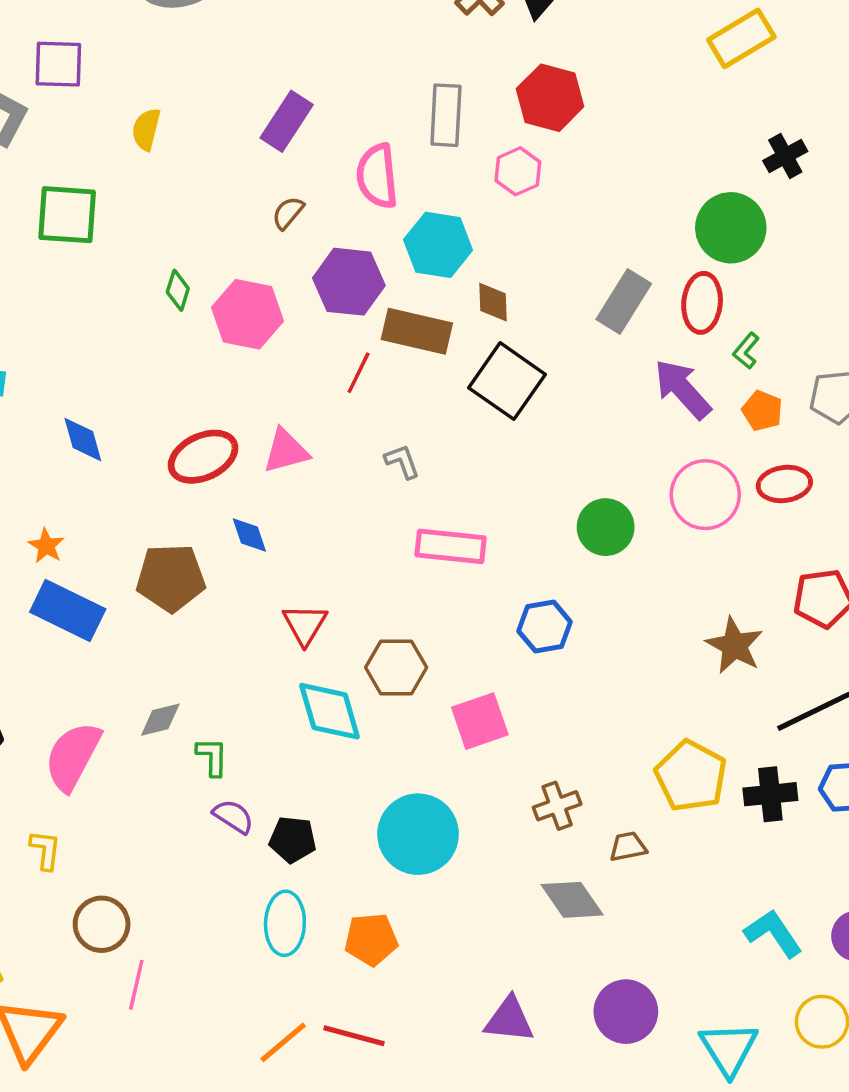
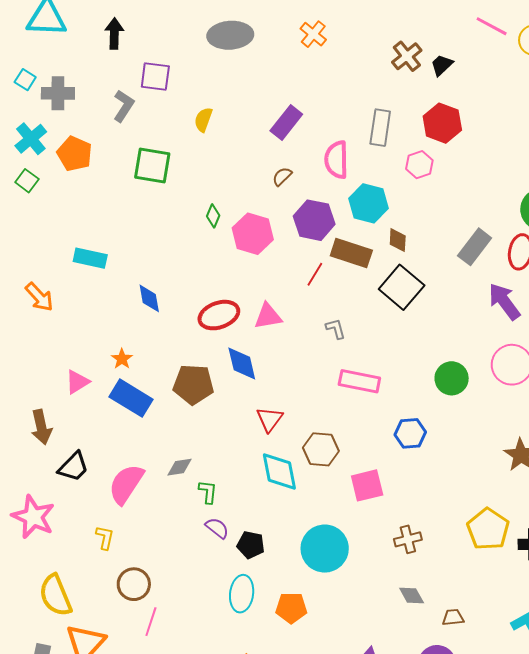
blue diamond: (249, 535) -> (242, 364), size x1.5
brown trapezoid: (628, 847) -> (453, 617), moved
gray diamond: (572, 900) -> (412, 595), size x0.7

